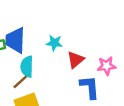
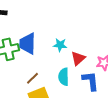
cyan semicircle: (27, 67) -> (64, 77), moved

